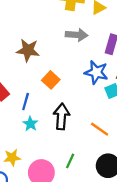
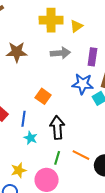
brown star: (28, 50) -> (17, 52), moved
orange line: (100, 129) -> (81, 155), moved
green line: (70, 161) -> (57, 158), moved

